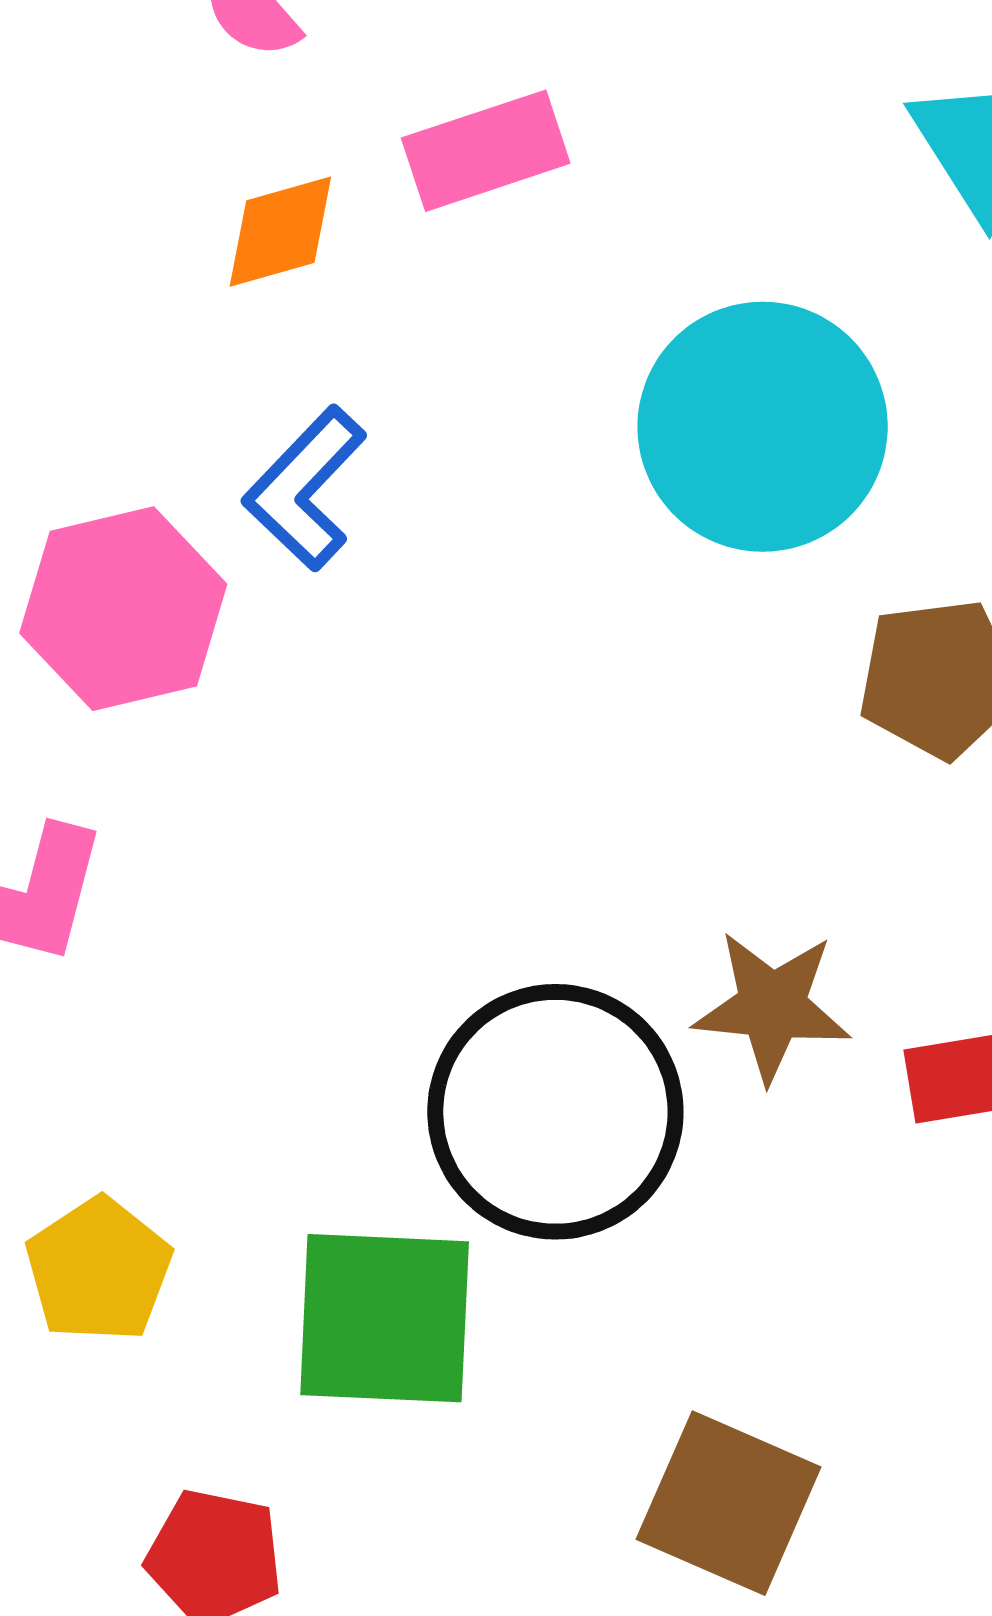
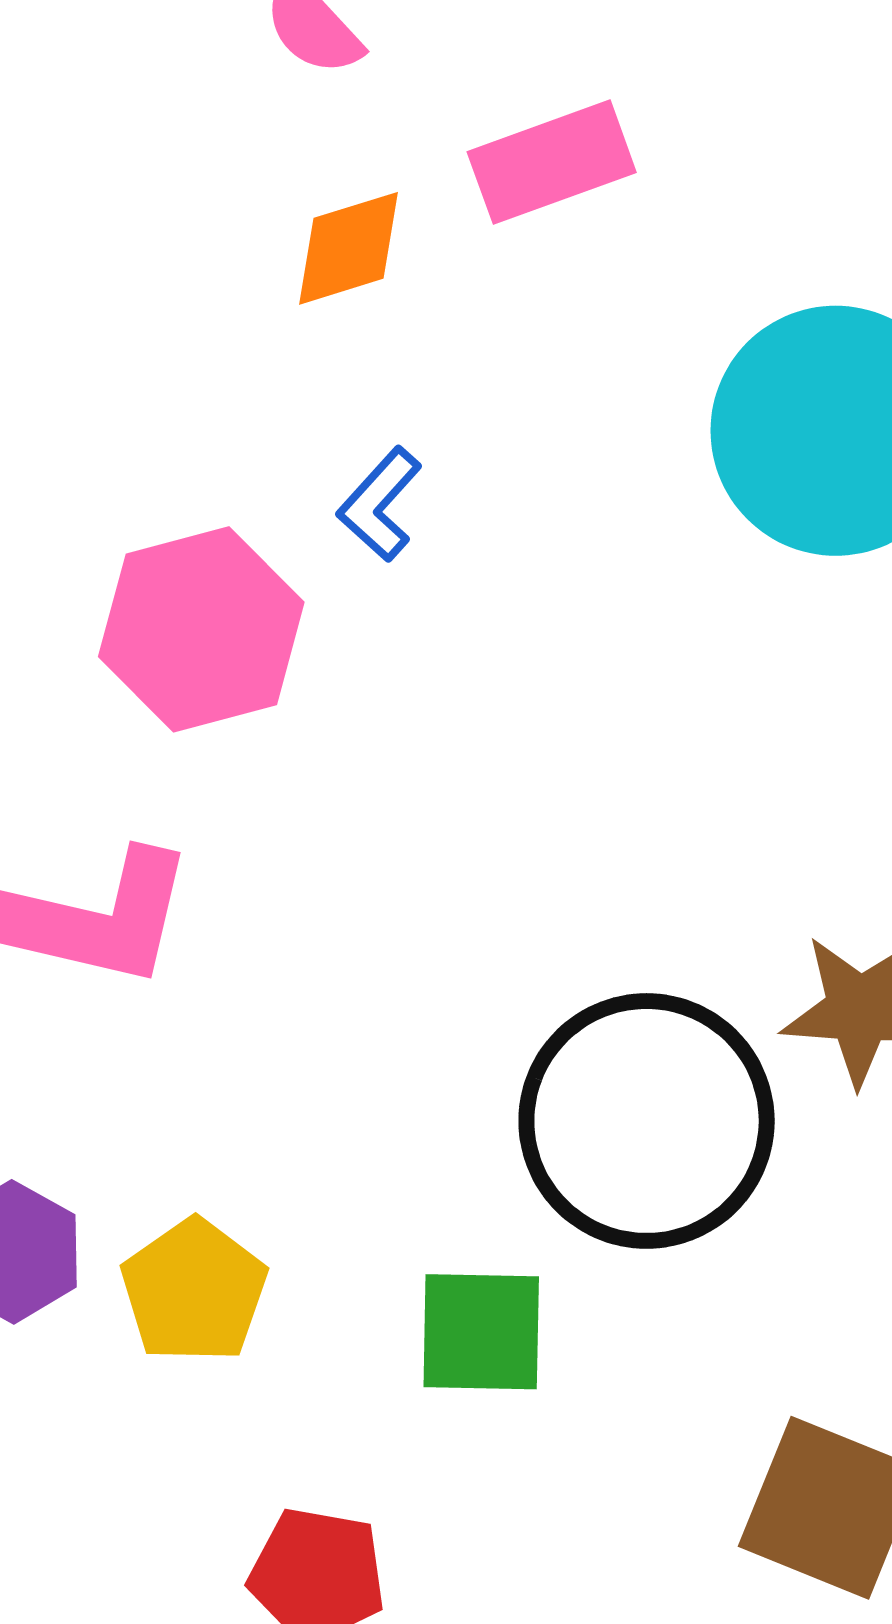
blue L-shape: (305, 488) -> (380, 504), size x0.7
green square: (385, 1318) -> (481, 1332), size x0.7

